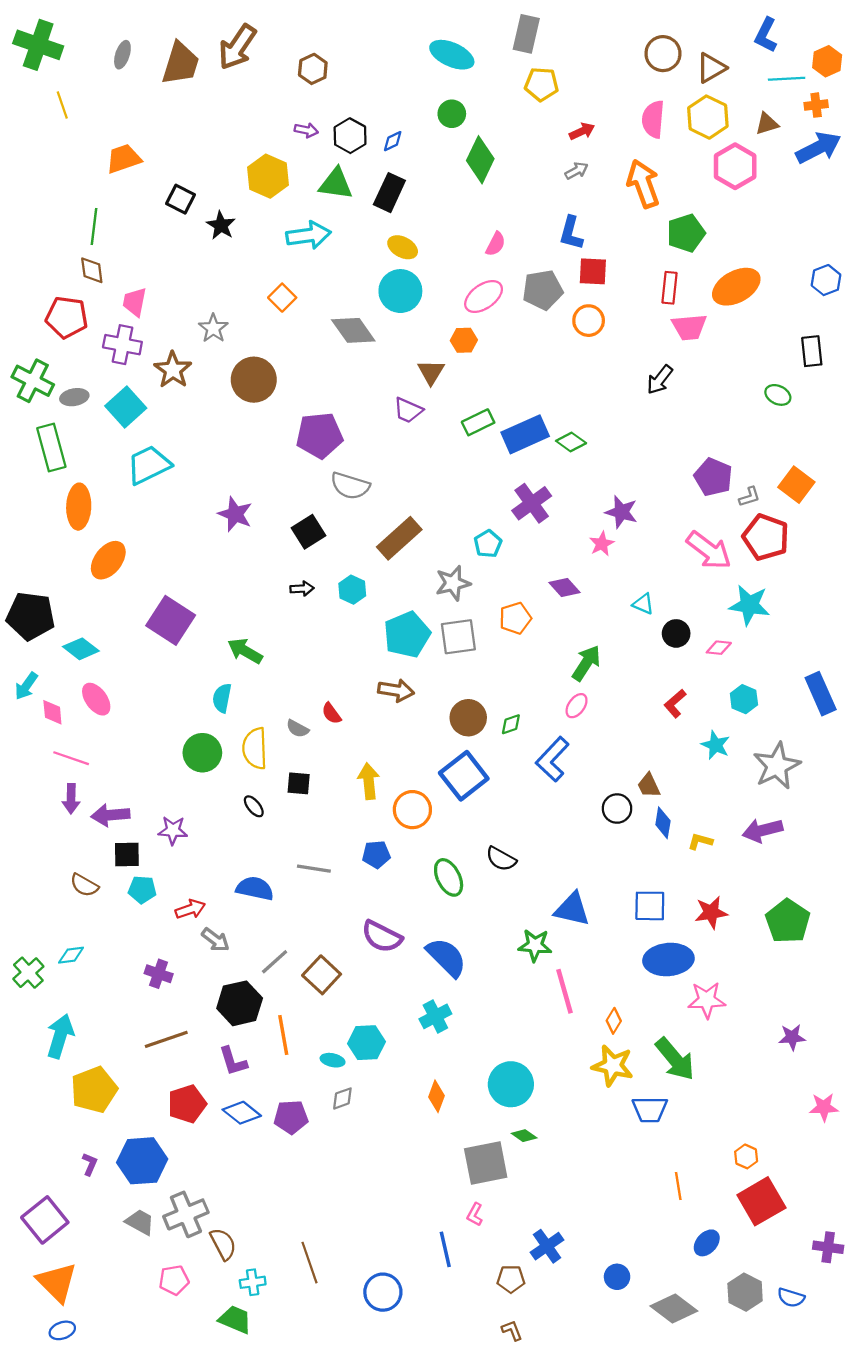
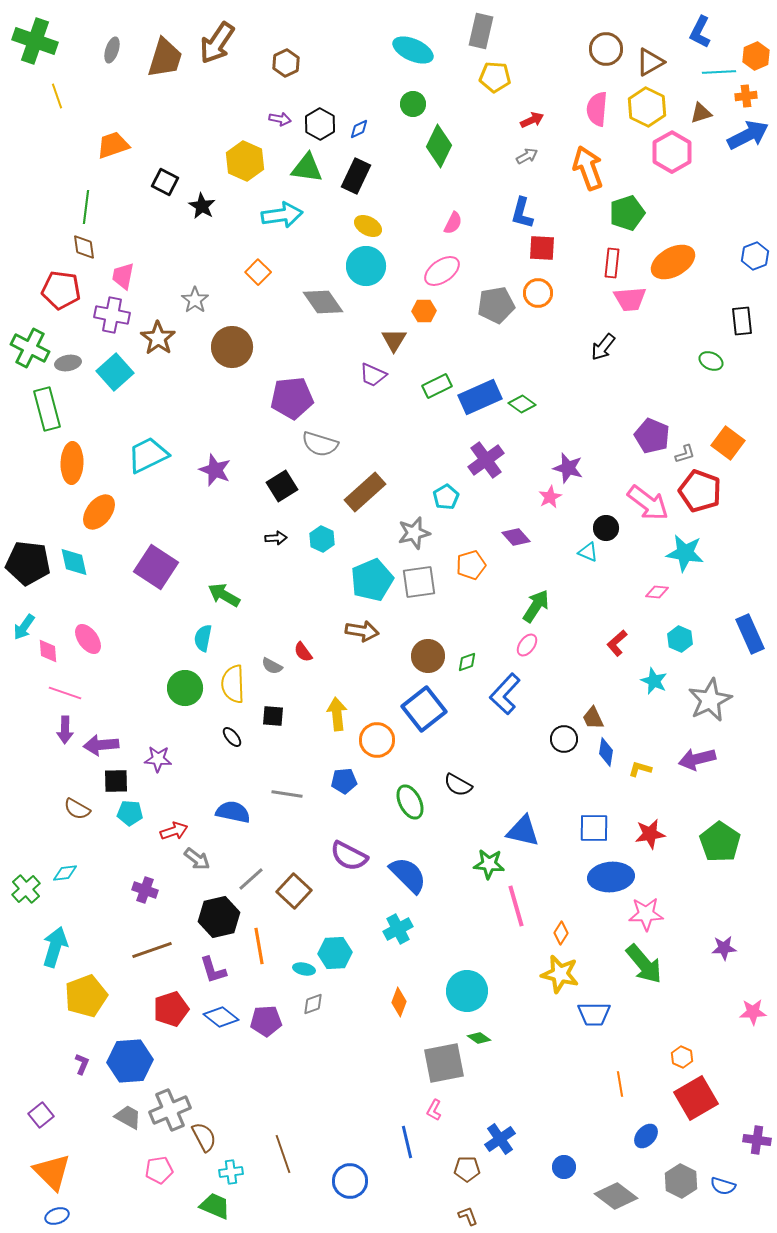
gray pentagon: (543, 290) -> (496, 305), moved
cyan trapezoid: (149, 465) -> (148, 455), moved
black circle: (676, 633) -> (606, 528), moved
cyan diamond: (81, 649) -> (74, 562), moved, turned 40
green arrow: (675, 1059) -> (644, 964), moved
purple square: (45, 1220) -> (41, 1115), size x0.6

